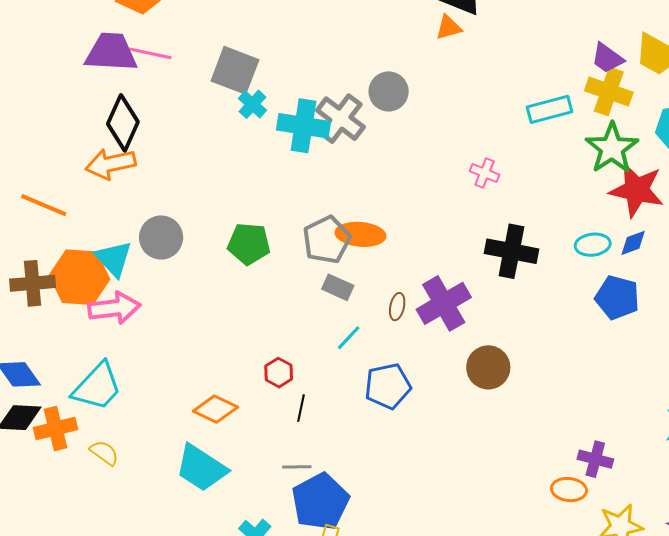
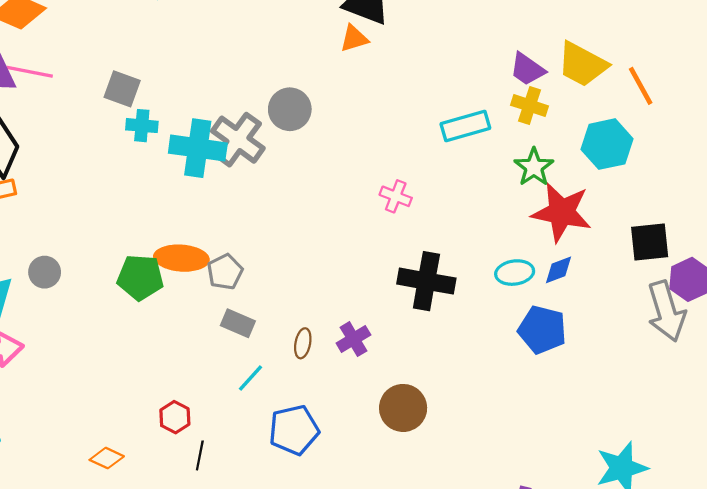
gray square: (235, 70) -> (122, 89), size x0.7
yellow cross: (609, 92) -> (530, 106), size x0.7
cyan cross: (252, 104) -> (142, 126), turned -36
green star: (612, 148) -> (534, 167), size x0.7
orange ellipse: (360, 234) -> (181, 258), moved
gray circle: (161, 238) -> (45, 272), size x0.7
gray pentagon: (327, 240) -> (225, 272), size x0.7
purple cross: (444, 303) -> (353, 339), size x0.6
orange diamond: (215, 409) -> (107, 458), size x0.7

